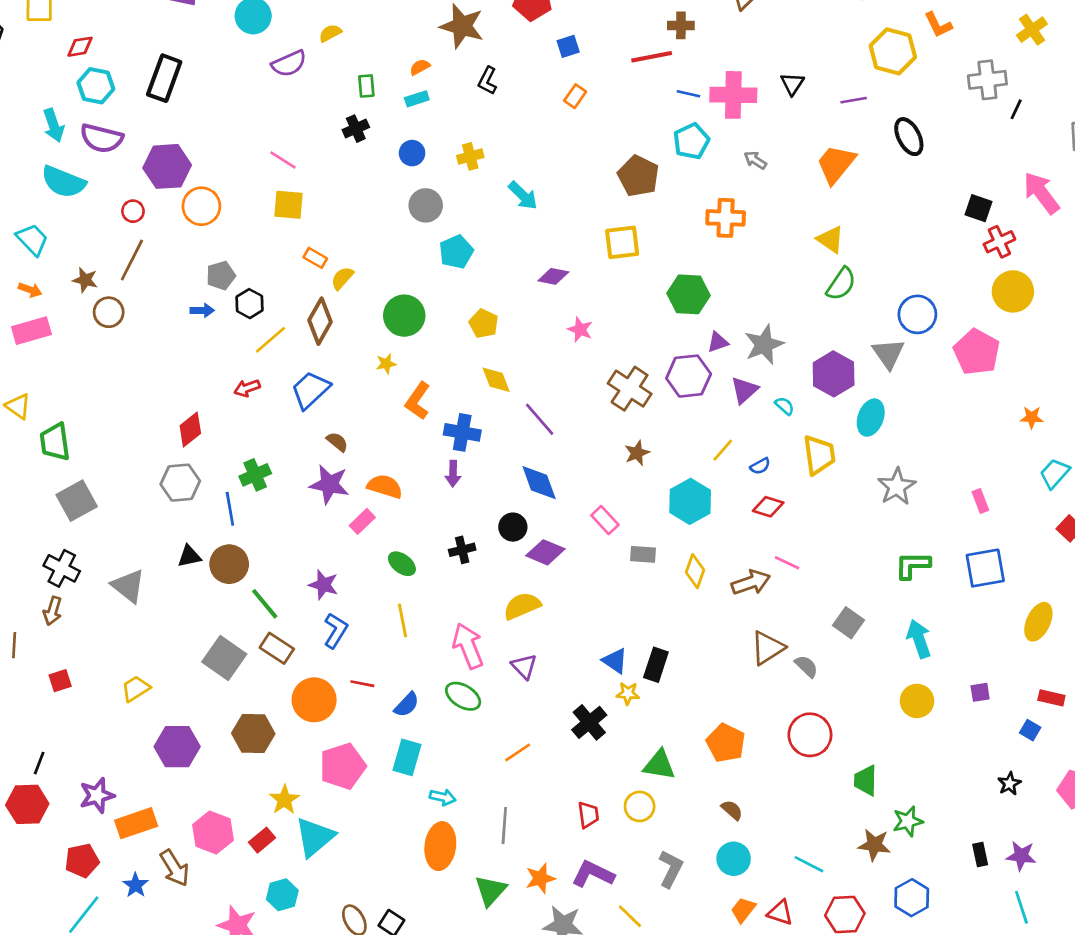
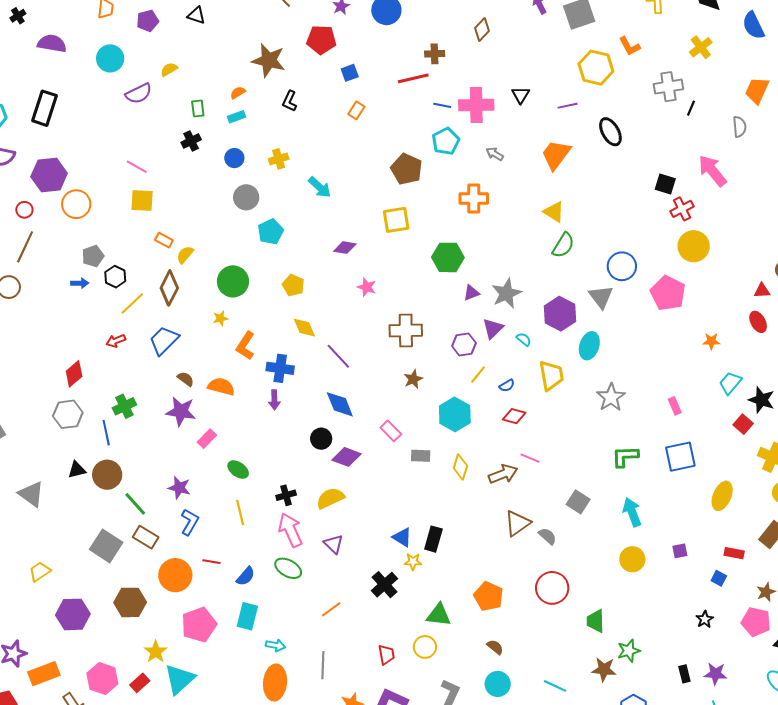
purple hexagon: (689, 376) -> (464, 344), moved, size x0.7
brown cross: (630, 389) -> (406, 330), turned -32
orange semicircle: (385, 486) -> (221, 387), moved
black cross: (462, 550) -> (286, 495), moved

